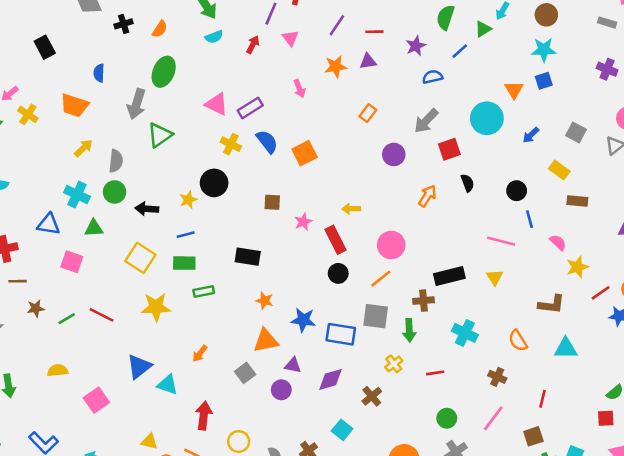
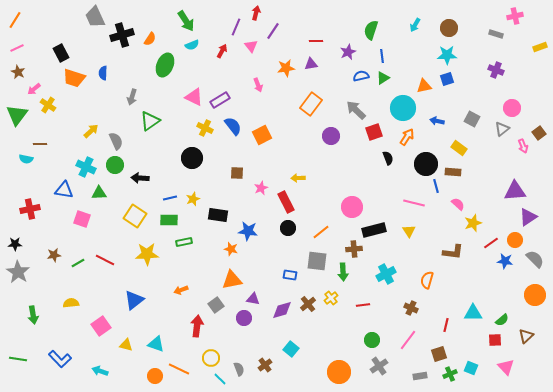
black cross: (124, 24) -> (122, 35), size x1.6
purple line: (337, 25) -> (273, 31), moved
green triangle: (483, 29) -> (383, 78), moved
blue line: (460, 51) -> (382, 56), turned -56
green ellipse: (164, 72) -> (165, 65), moved
orange triangle: (514, 90) -> (424, 86), turned 49
gray arrow: (136, 104) -> (132, 97), size x0.7
orange trapezoid: (74, 105) -> (74, 78), moved
orange rectangle: (368, 113) -> (311, 104), size x1.6
gray arrow: (426, 121) -> (356, 110), turned 90
blue arrow: (531, 135) -> (437, 121), turned 56
gray semicircle: (116, 161) -> (116, 141), turned -30
black circle: (517, 191) -> (426, 164), size x1.5
orange arrow: (427, 196) -> (407, 137), moved
yellow star: (188, 200) -> (193, 199), moved
brown rectangle: (577, 201) -> (453, 172), moved
pink circle: (391, 245) -> (352, 207), moved
brown line: (18, 281) -> (40, 144), moved
blue star: (303, 320) -> (248, 231), moved
cyan cross: (465, 333) -> (386, 274), turned 36
blue rectangle: (341, 334) -> (290, 275), size x0.6
orange semicircle: (518, 341) -> (427, 280), turned 48
cyan triangle: (566, 348) -> (473, 313), moved
orange arrow: (200, 354) -> (181, 290), turned 32
cyan triangle: (168, 385) -> (156, 344), moved
brown cross: (372, 396) -> (308, 304), moved
red arrow: (204, 416) -> (197, 326), moved
yellow triangle: (149, 441) -> (126, 345), moved

